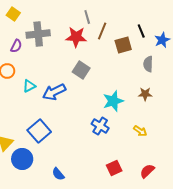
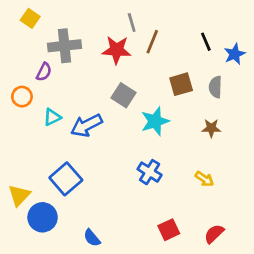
brown square: (123, 45) -> (181, 84), moved
purple semicircle: (16, 46) -> (44, 72), moved
cyan star: (113, 101) -> (155, 121), moved

